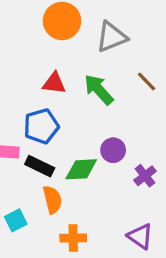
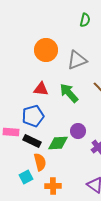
cyan square: (16, 220) -> (26, 177), moved

